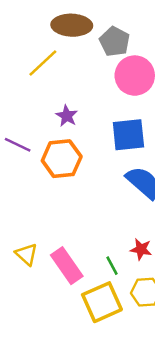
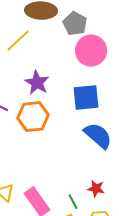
purple star: (67, 116) -> (37, 83), size x1.4

